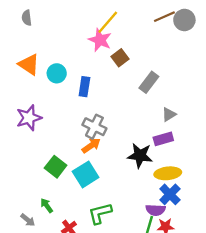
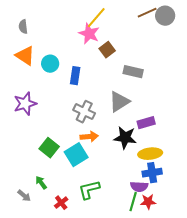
gray semicircle: (27, 18) -> (23, 27), moved
gray rectangle: (149, 82) -> (133, 72), turned 66
gray triangle: (169, 114) -> (119, 102), moved, size x1.6
orange arrow: (91, 146) -> (89, 137), moved, turned 30
blue cross: (170, 194) -> (152, 173), turned 36

